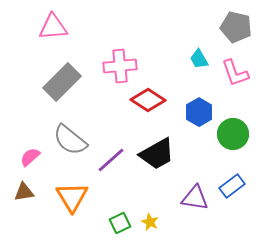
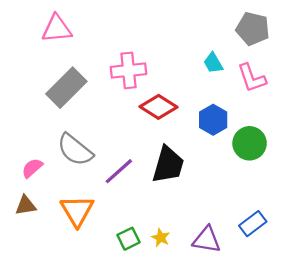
black trapezoid: (157, 154) -> (168, 165), turned -45
blue rectangle: (232, 186) -> (253, 224), moved
purple triangle: (195, 198) -> (207, 240), moved

